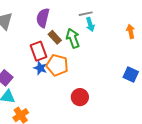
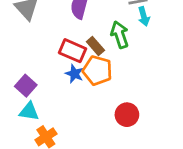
brown rectangle: (55, 37) -> (95, 46), moved
red rectangle: (38, 51) -> (72, 51), turned -48

